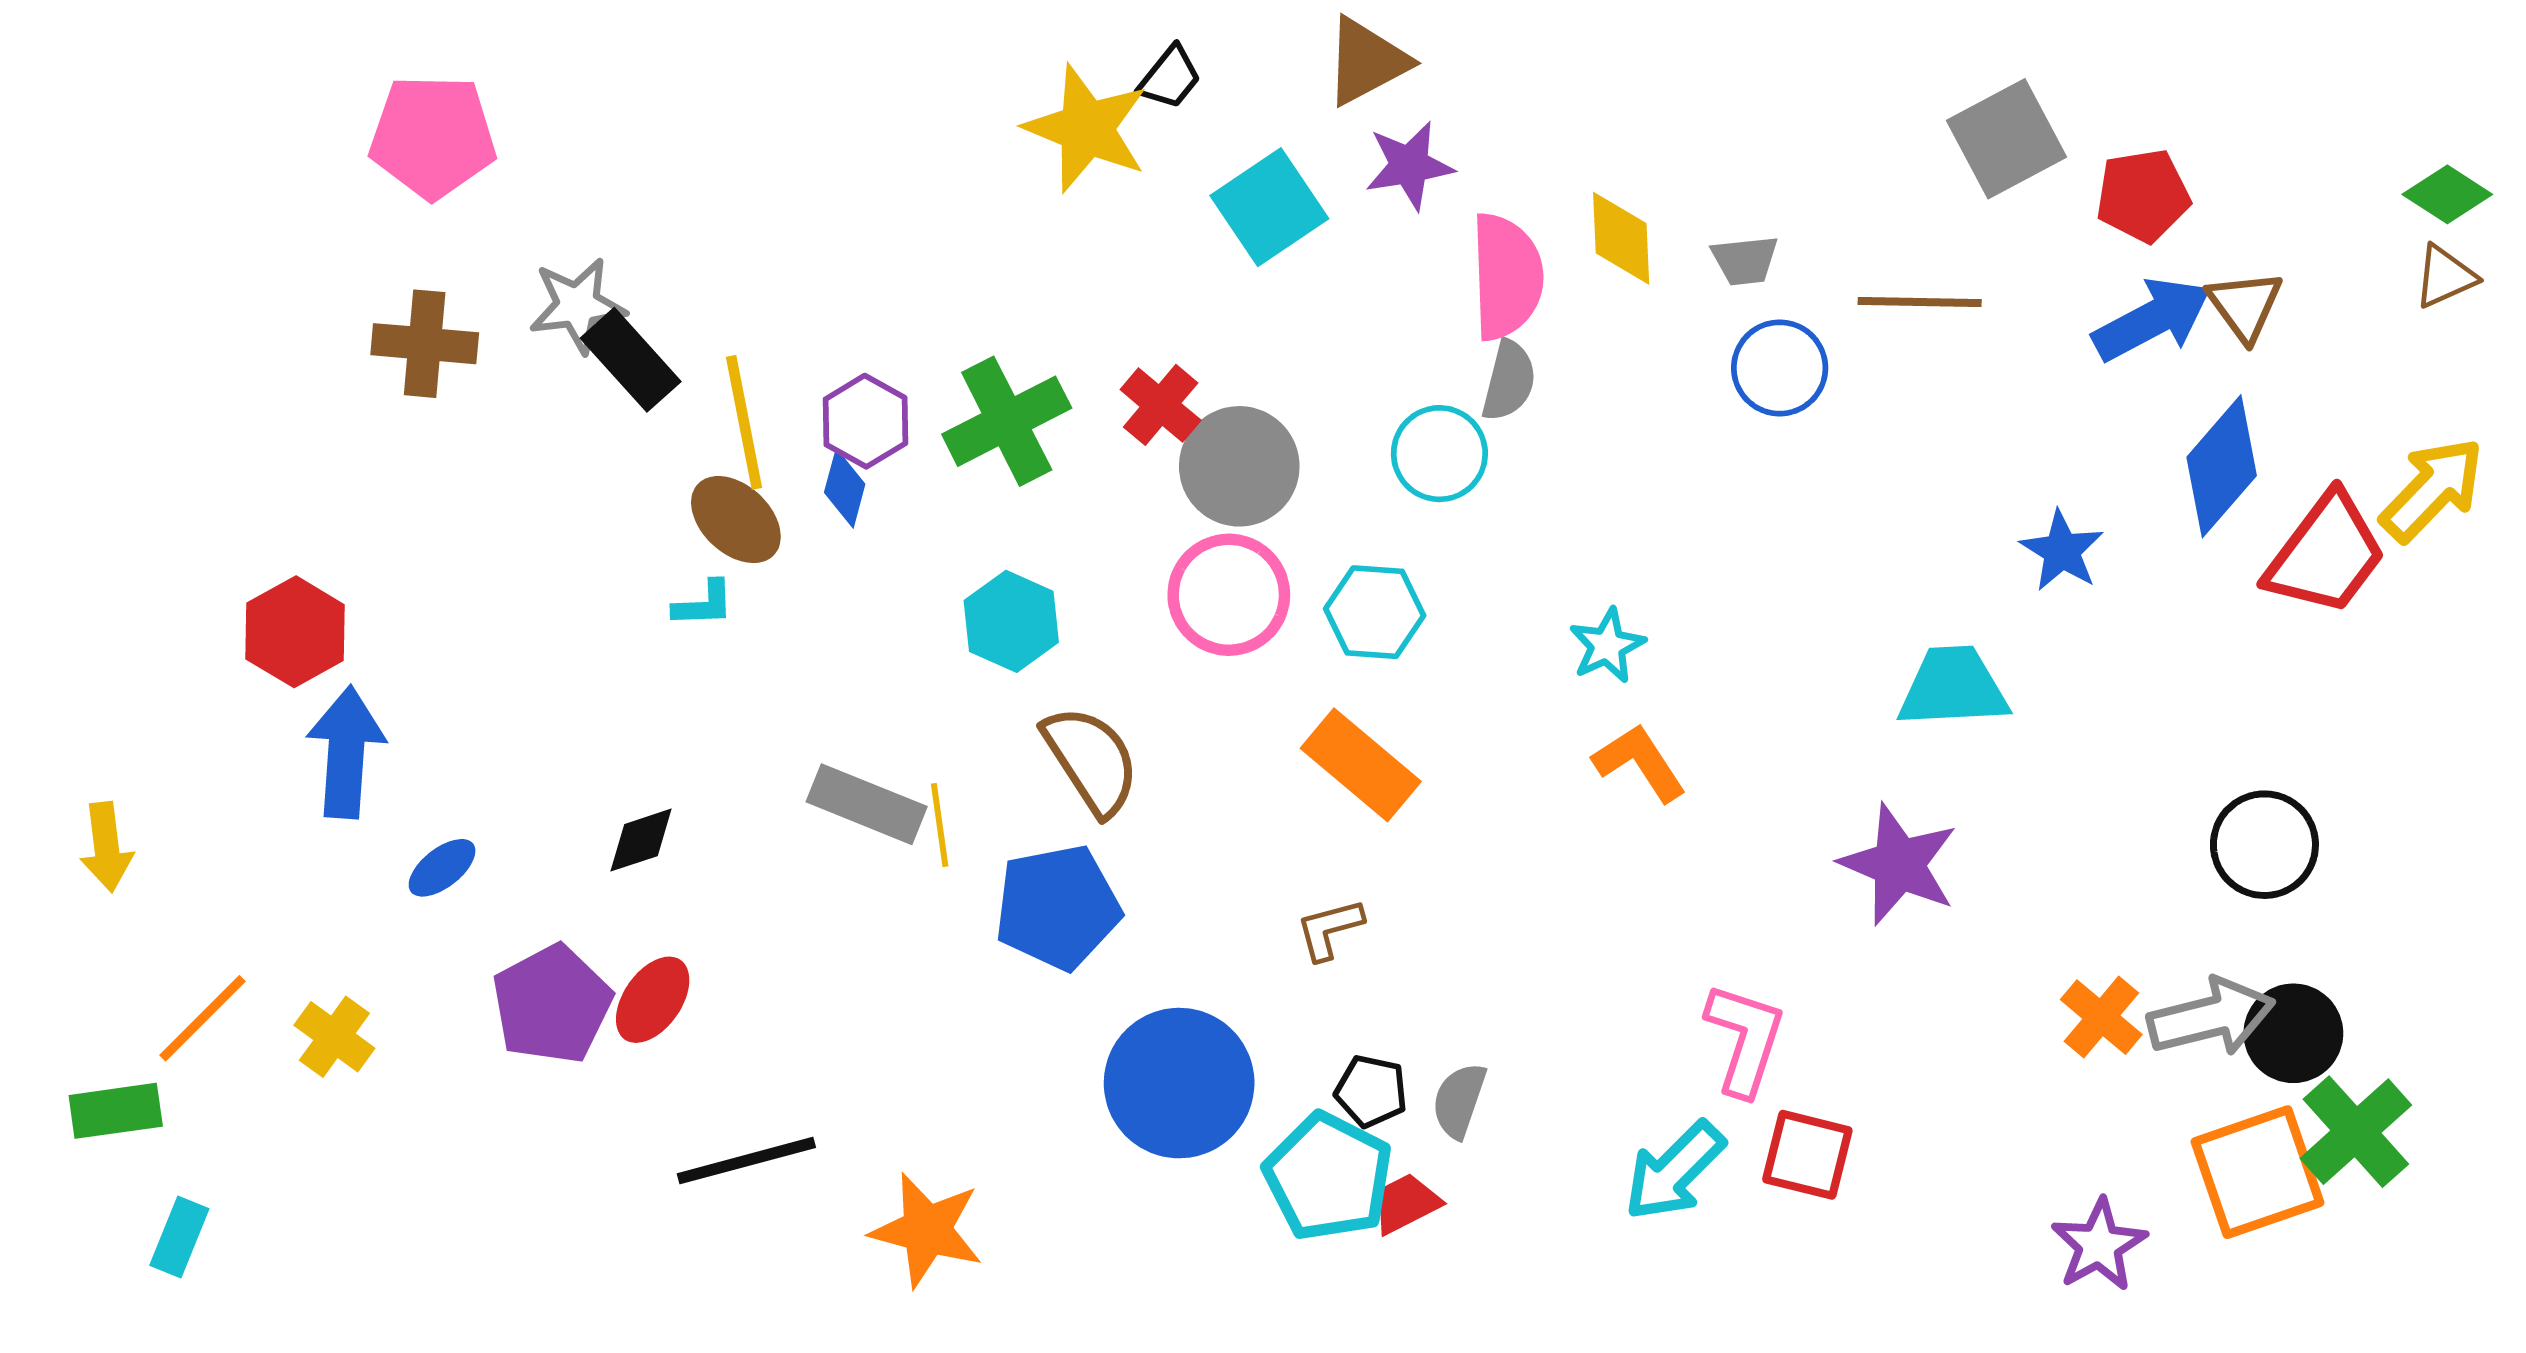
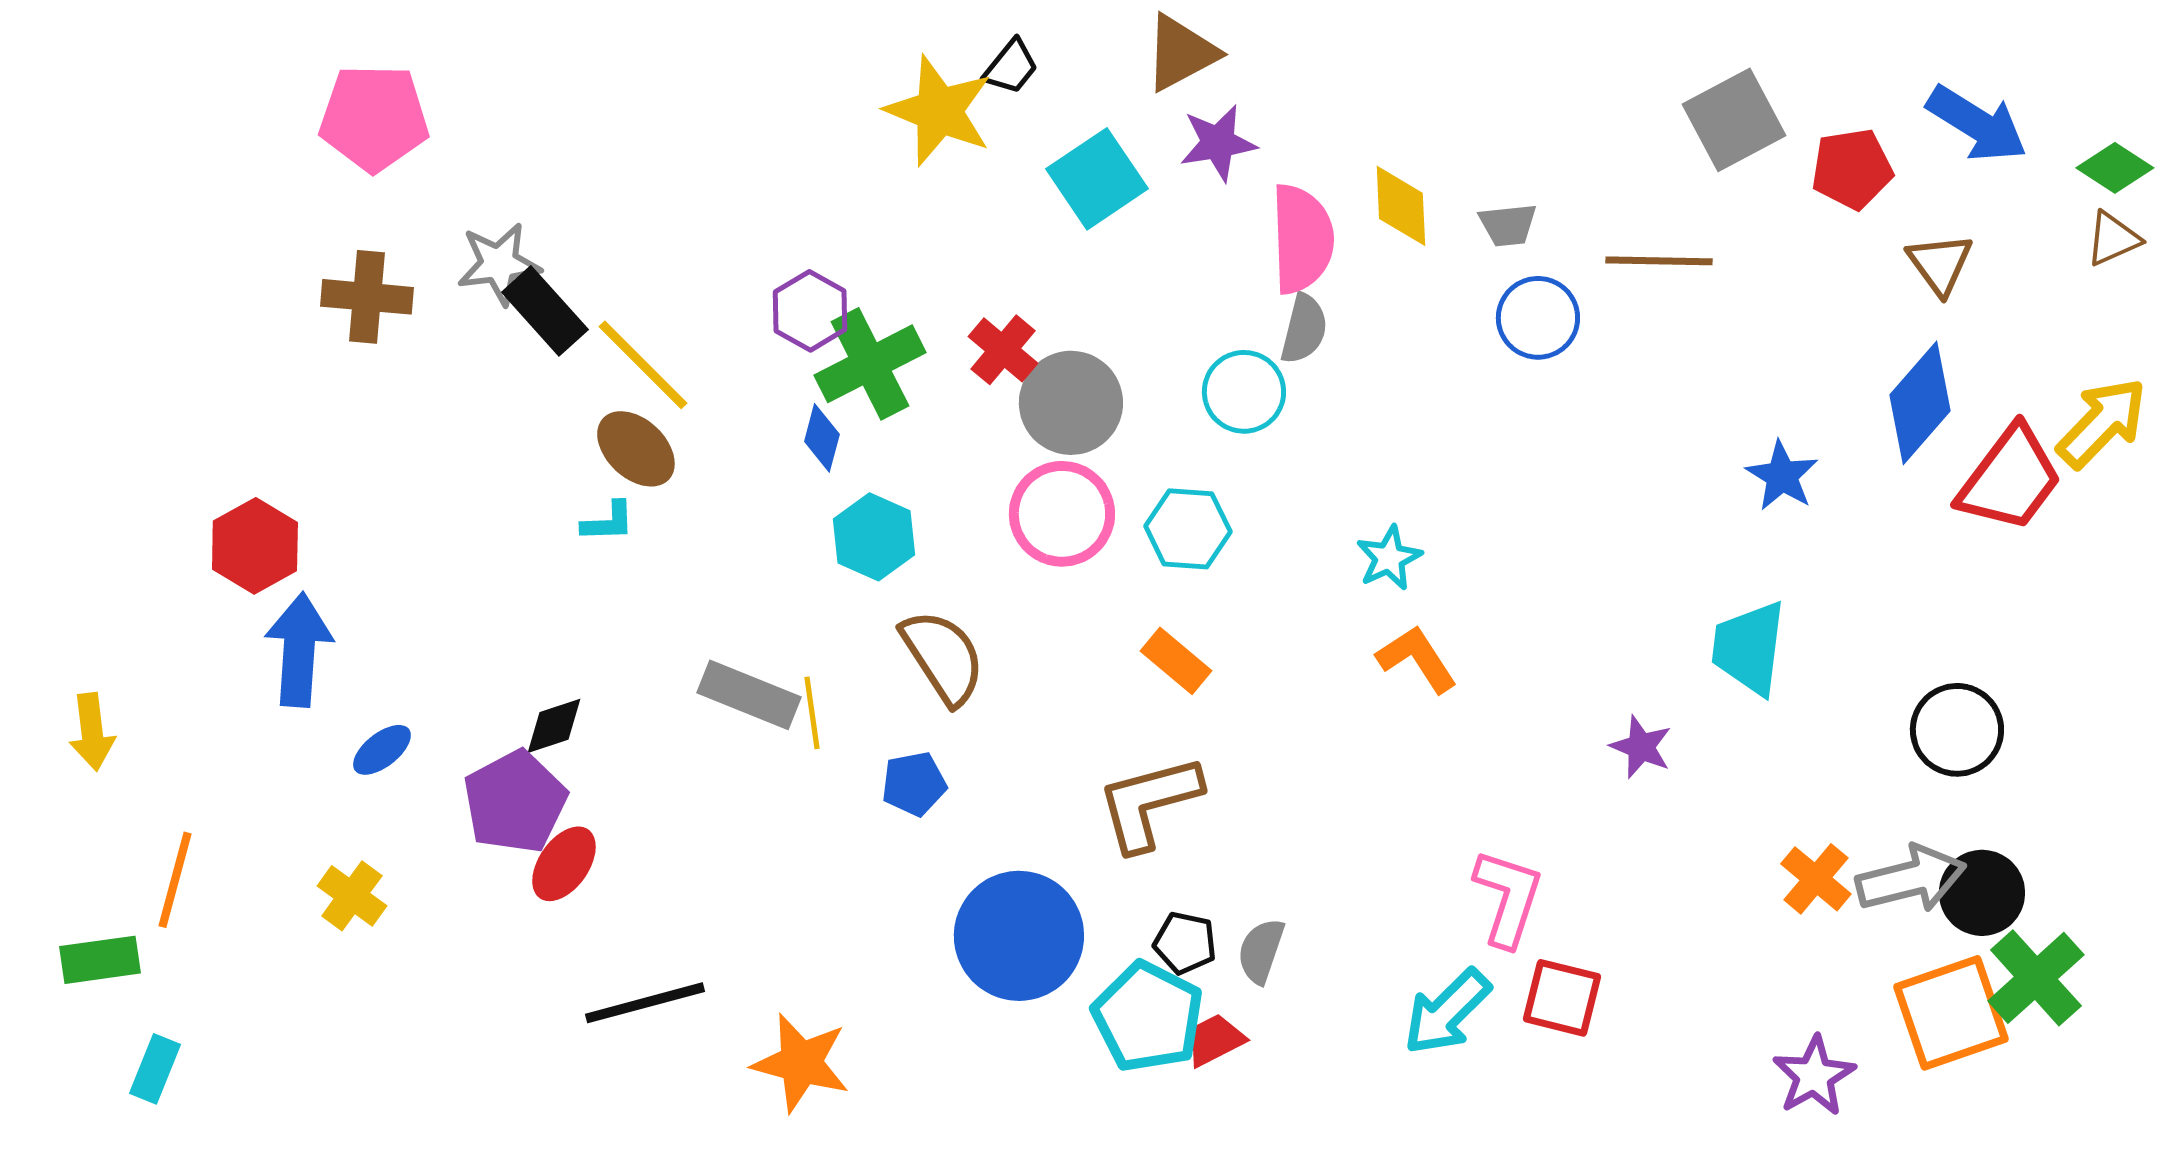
blue arrow: (2152, 319) -> (1977, 124), moved, turned 60
purple hexagon: (866, 421) -> (810, 311), moved
yellow line: (744, 422) -> (643, 365), turned -34
blue diamond: (845, 488) -> (822, 438), moved
cyan trapezoid: (1953, 687) -> (1749, 648), moved, turned -80
orange rectangle: (1361, 765) -> (1176, 661), size x0.7
purple star: (1899, 864) -> (1641, 747), size x0.6
blue pentagon: (1058, 907) -> (914, 784), size x0.6
brown L-shape: (1330, 929) -> (1149, 803), size x1.8
purple pentagon: (552, 1004) -> (515, 802), moved
orange line: (202, 1018) -> (175, 880), turned -30
yellow cross: (334, 1037) -> (352, 896), moved

